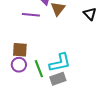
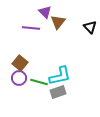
brown square: (20, 50) -> (20, 63), turned 35
green line: (39, 69) -> (39, 82), turned -54

